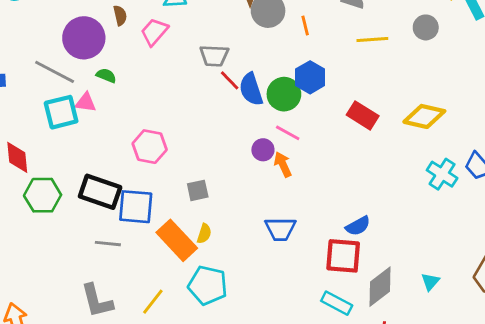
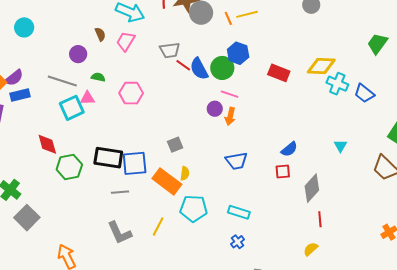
purple circle: (84, 38) -> (78, 54), size x0.6
yellow line: (372, 40) -> (247, 14), moved
pink hexagon: (150, 147) -> (131, 93), moved
orange arrow: (283, 164) -> (230, 116), turned -132
cyan cross: (442, 174) -> (337, 84), moved
red square: (343, 256) -> (283, 172), size x0.6
cyan triangle: (430, 282) -> (340, 146), moved
cyan rectangle: (337, 303) -> (239, 212), moved

